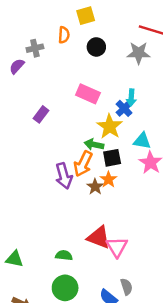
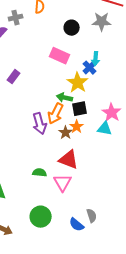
black circle: (96, 47) -> (72, 28), moved
purple rectangle: (41, 114) -> (14, 77), moved
cyan triangle: (142, 141) -> (105, 129), moved
red triangle: (99, 237) -> (69, 160), moved
pink triangle: (117, 247) -> (63, 183), moved
green semicircle: (64, 255) -> (40, 173), moved

